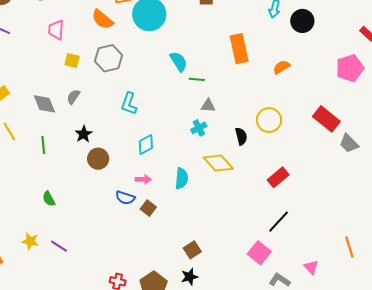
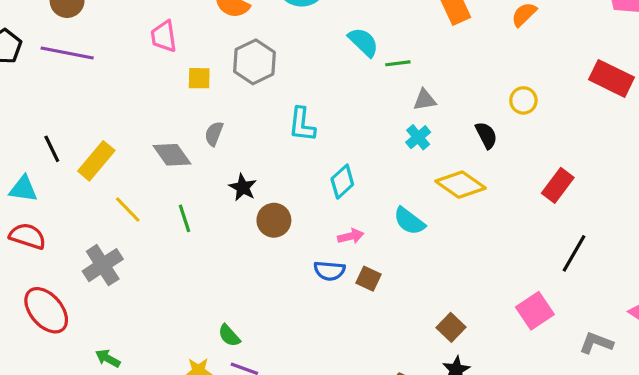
yellow circle: (269, 120) -> (523, 100), size x0.7
cyan semicircle: (182, 178) -> (409, 221), turned 135
green semicircle: (49, 199) -> (229, 336), moved
pink square: (259, 253) -> (535, 311), moved, turned 30

